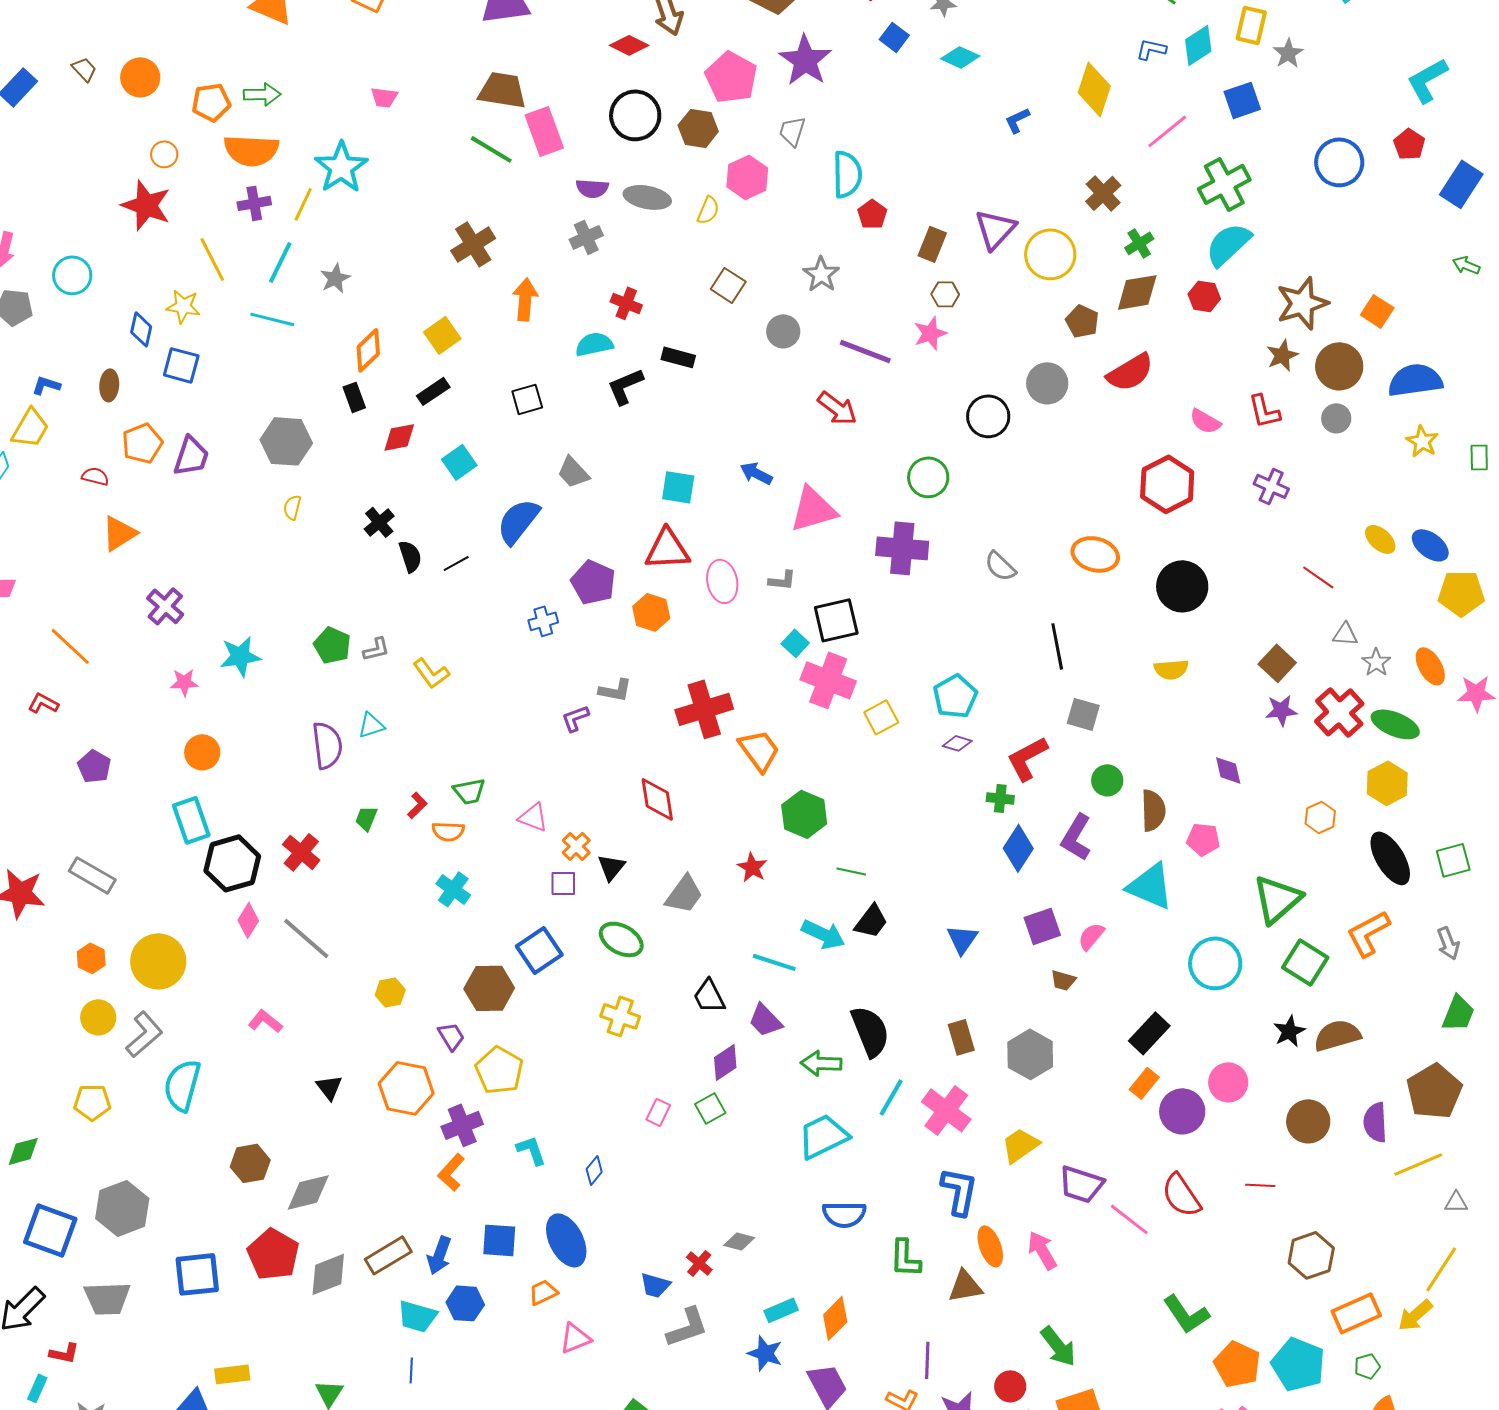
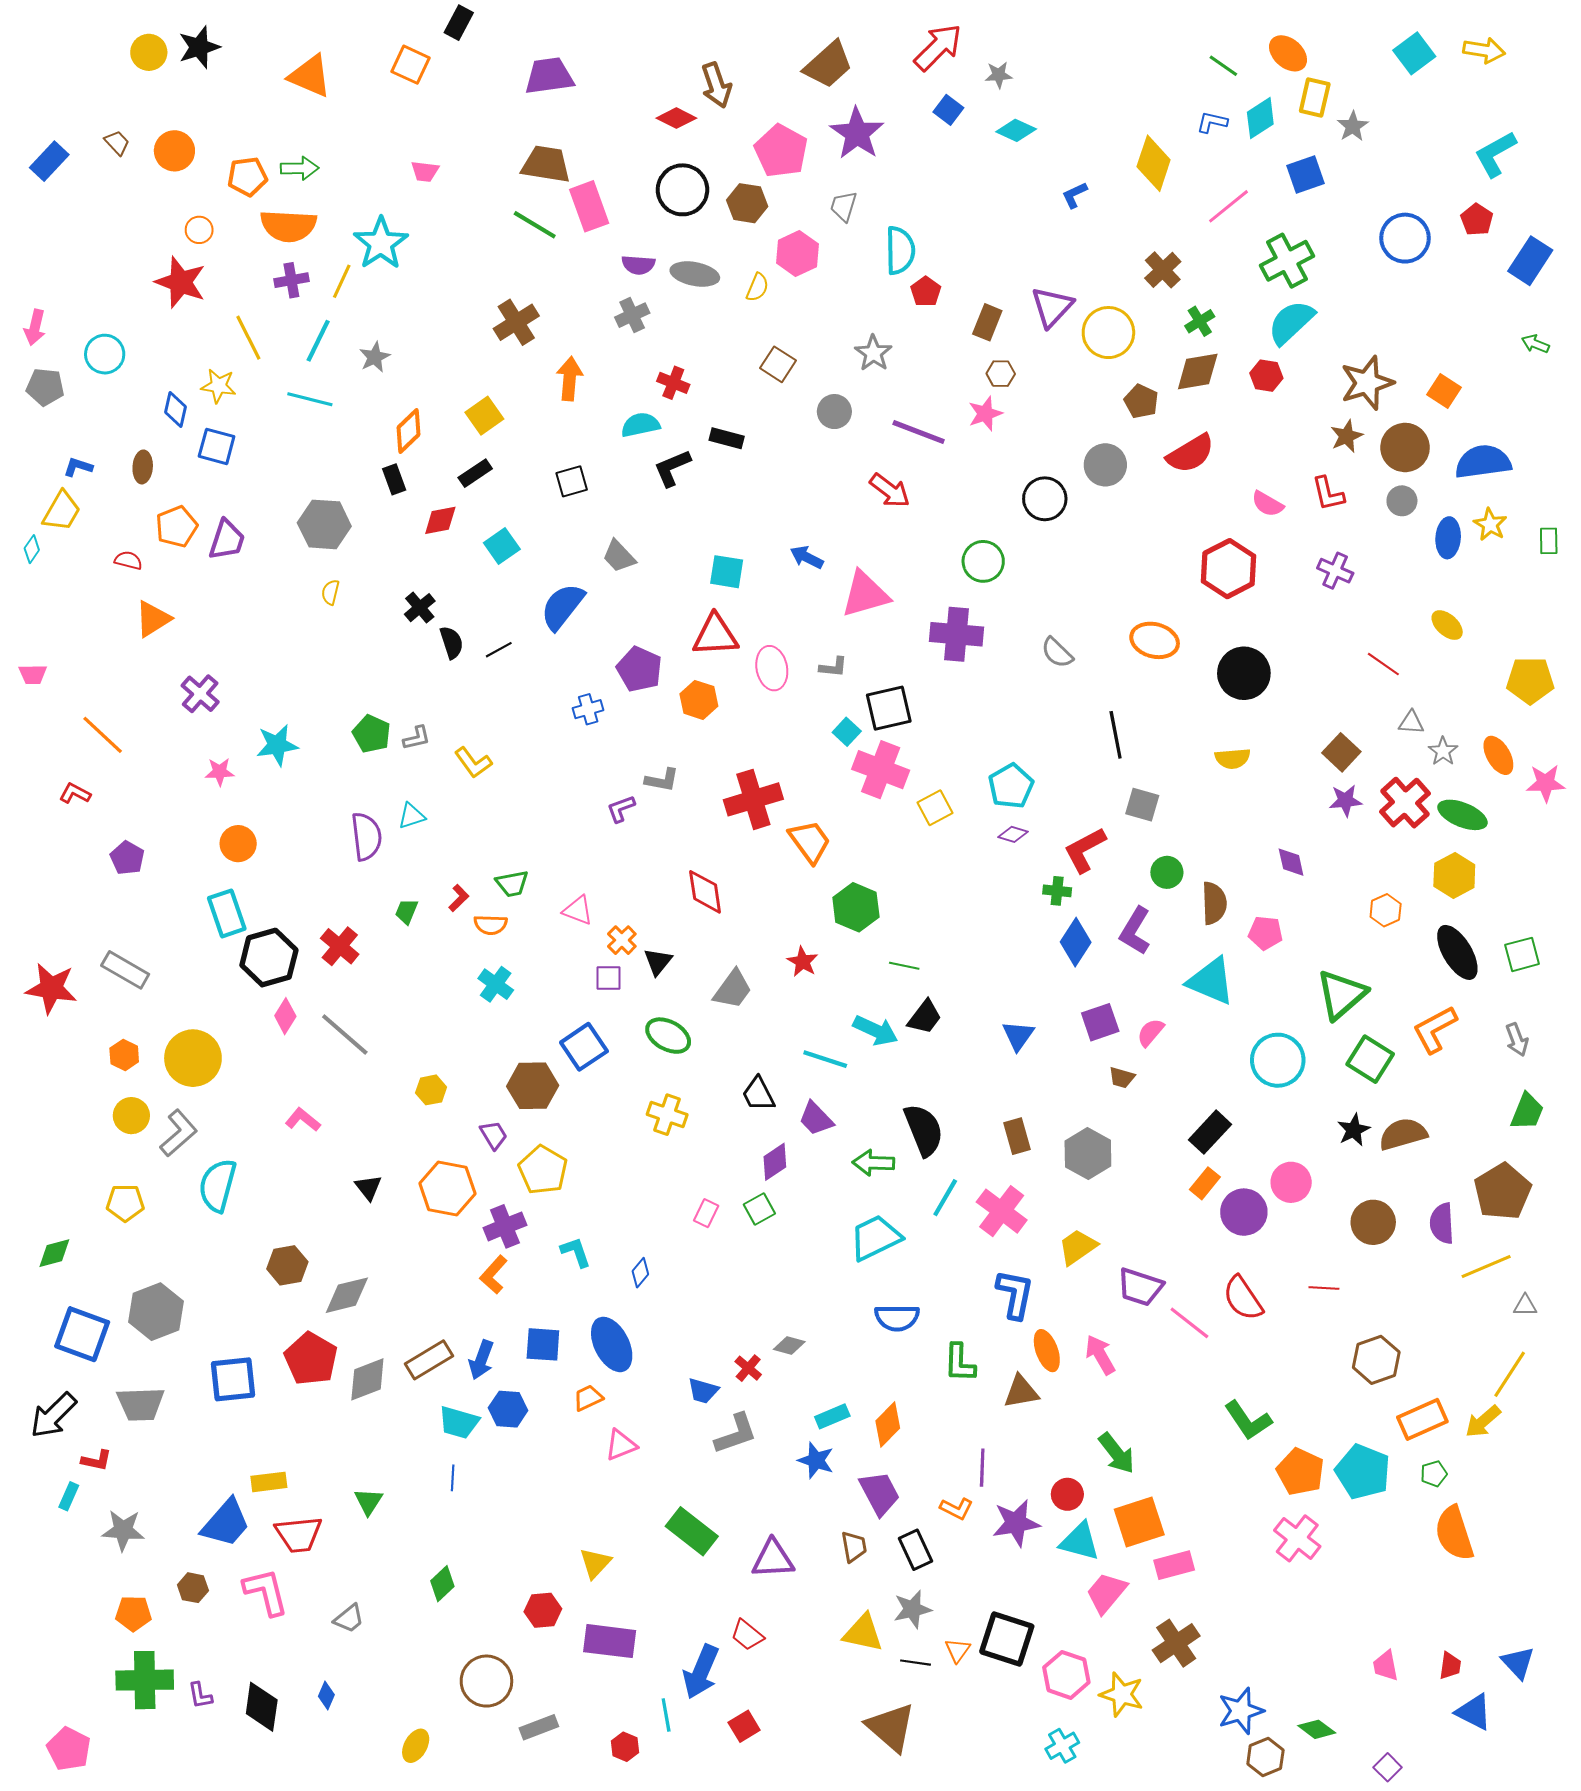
blue ellipse: (1430, 545) -> (1448, 538), moved, turned 57

